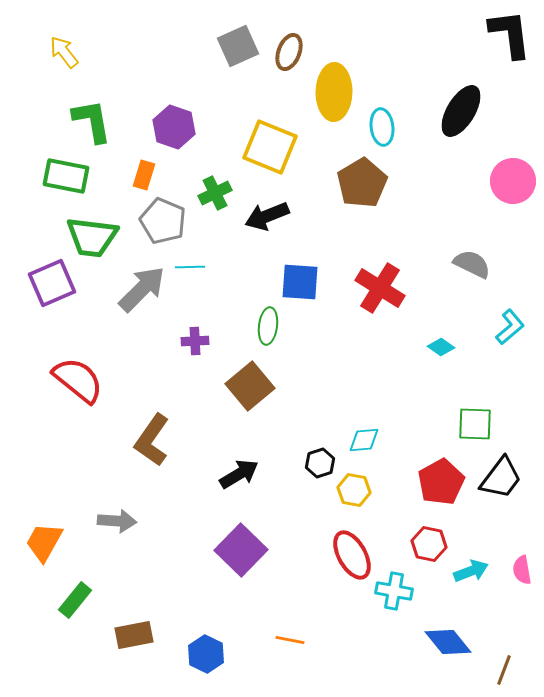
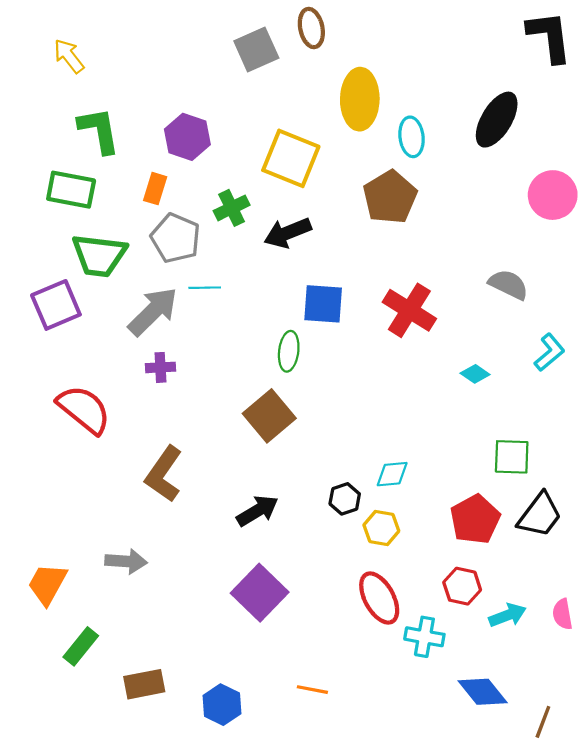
brown ellipse: (289, 52) -> (311, 28), moved, turned -33
purple cross: (195, 341) -> (160, 367), moved

